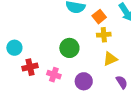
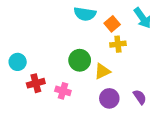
yellow triangle: (110, 59) -> (102, 71), moved
purple circle: (84, 81) -> (109, 98), moved

